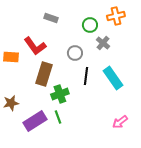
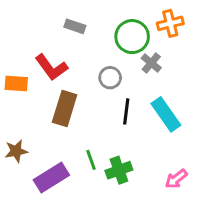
green circle: (90, 25) -> (132, 37), size x1.5
green cross: (60, 94) -> (119, 170), moved
green line: (58, 117) -> (91, 160), moved

